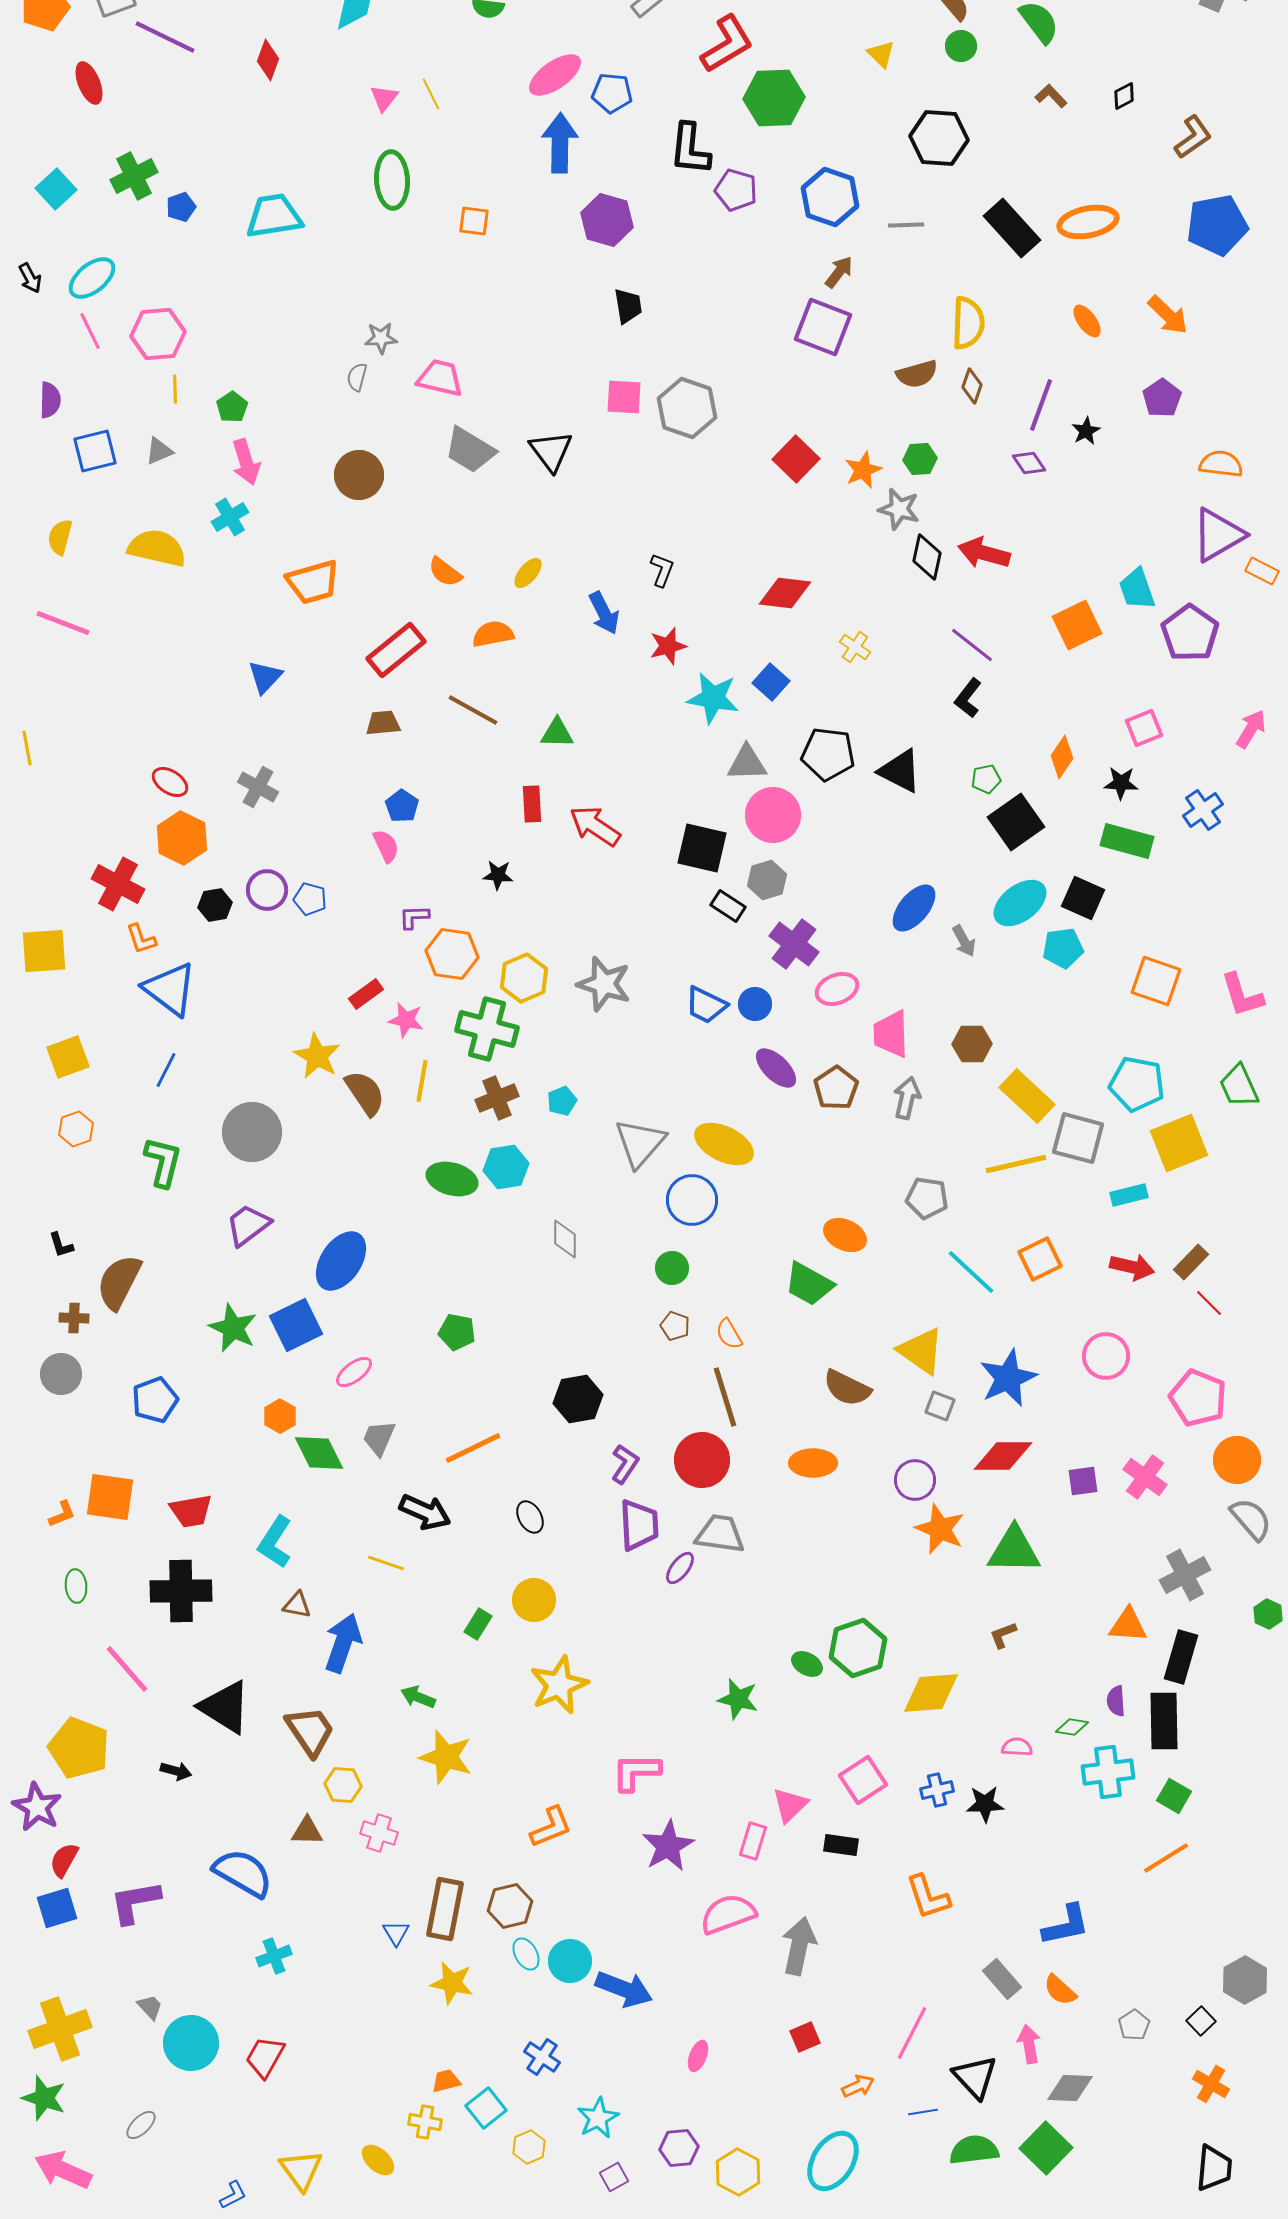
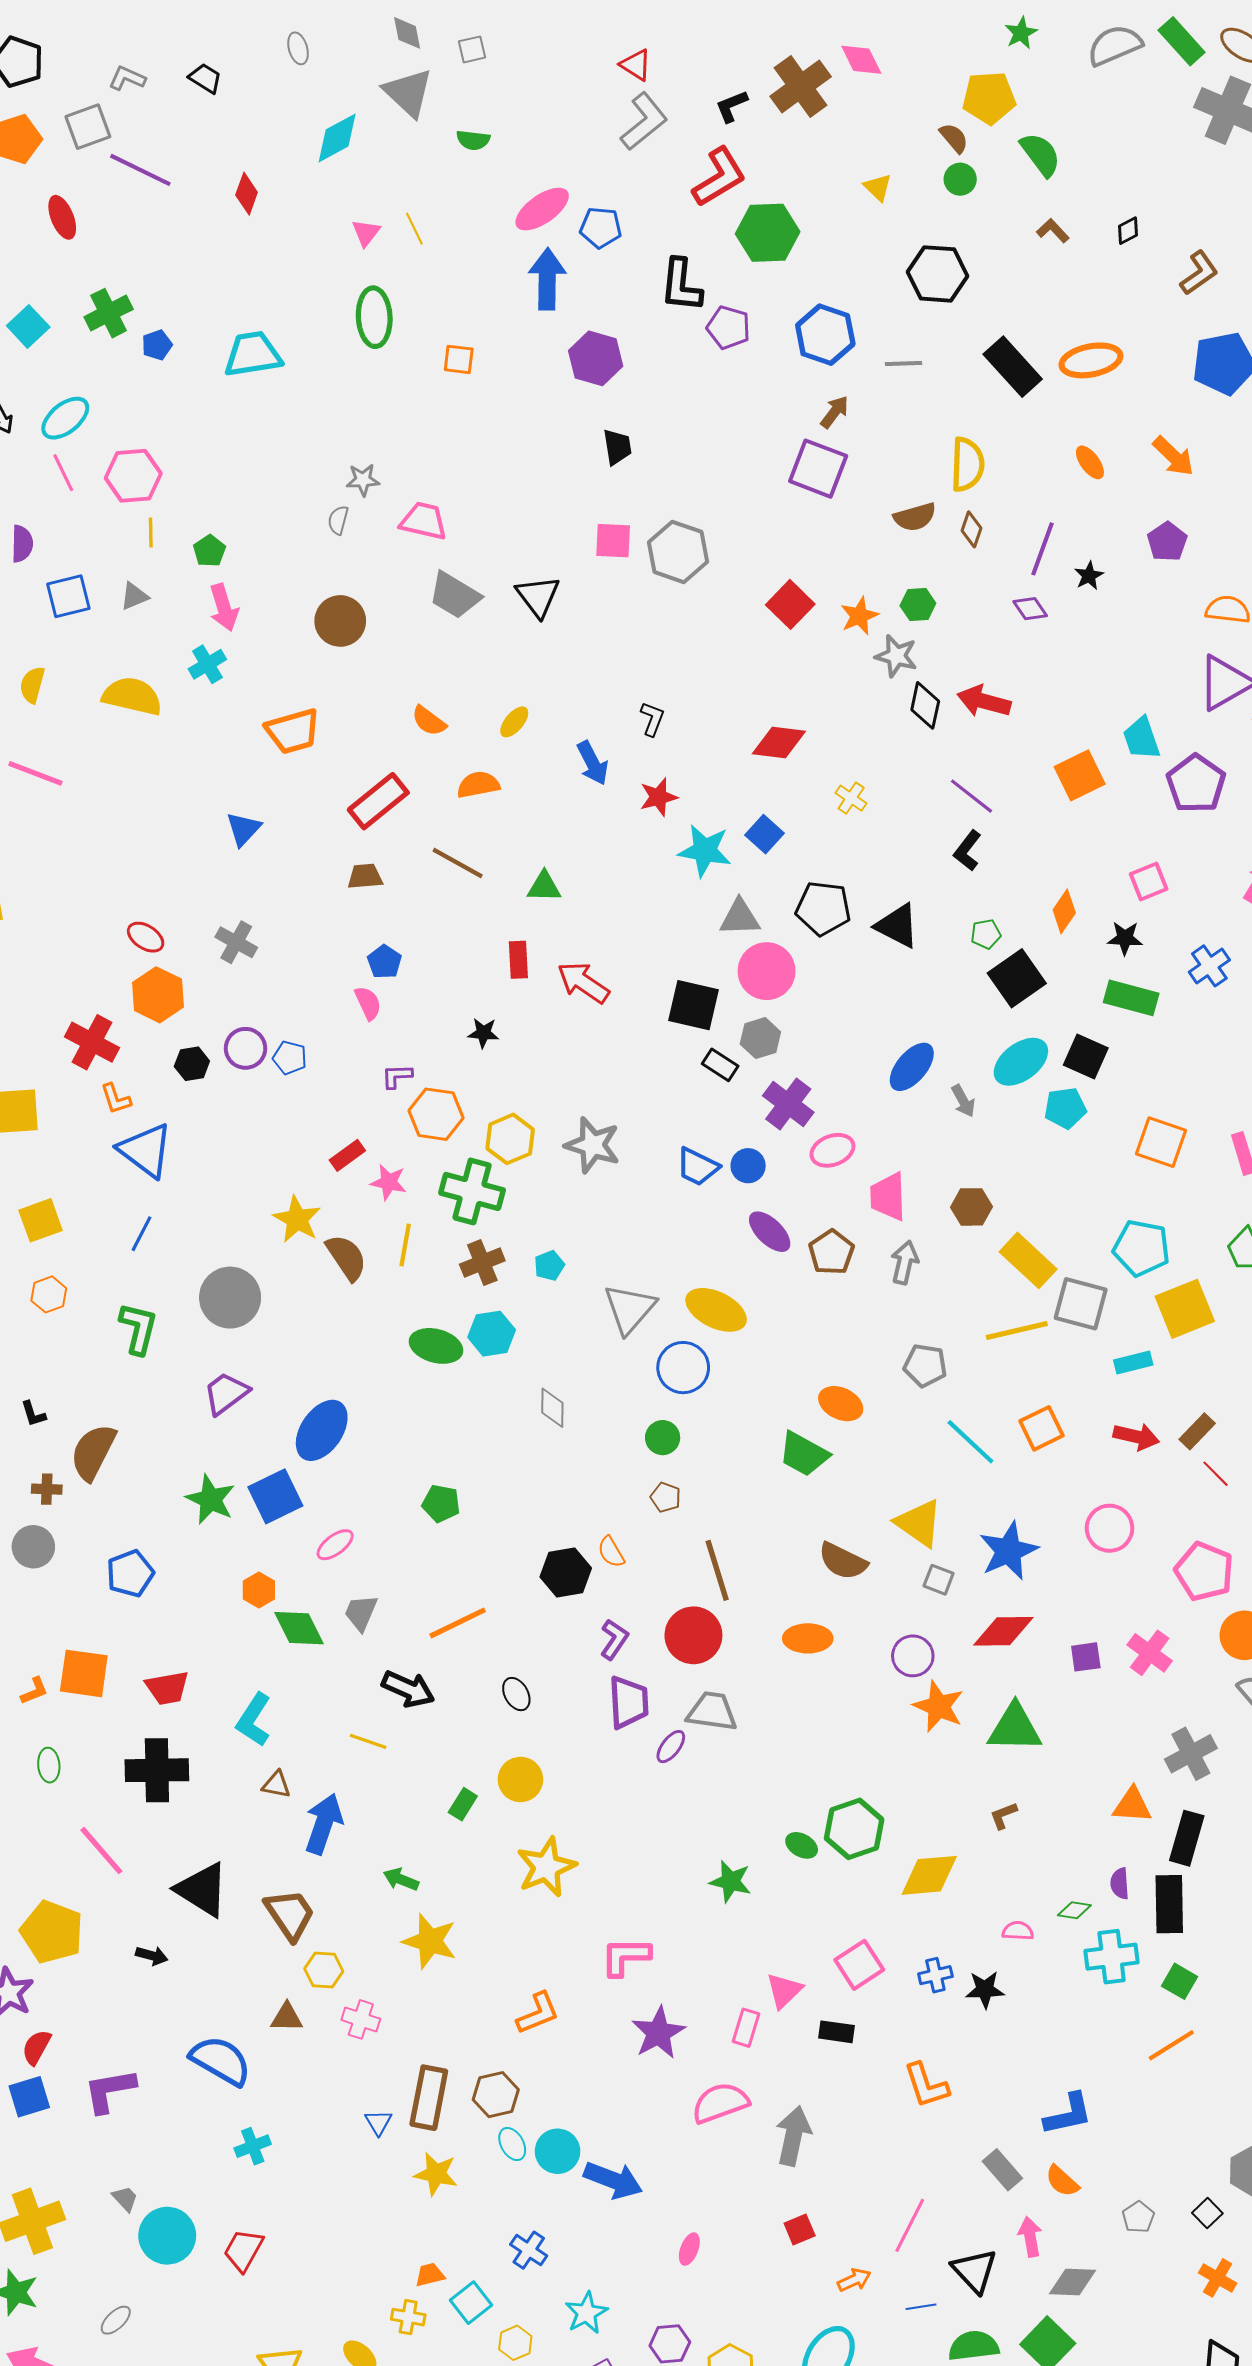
orange semicircle: (729, 1334) -> (611, 1552), moved

